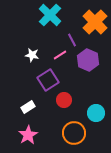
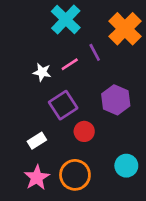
pink line: (60, 55) -> (70, 64), moved
purple hexagon: (88, 60) -> (116, 100), moved
cyan circle: (96, 113) -> (126, 166), moved
orange circle: (74, 133) -> (75, 175), moved

